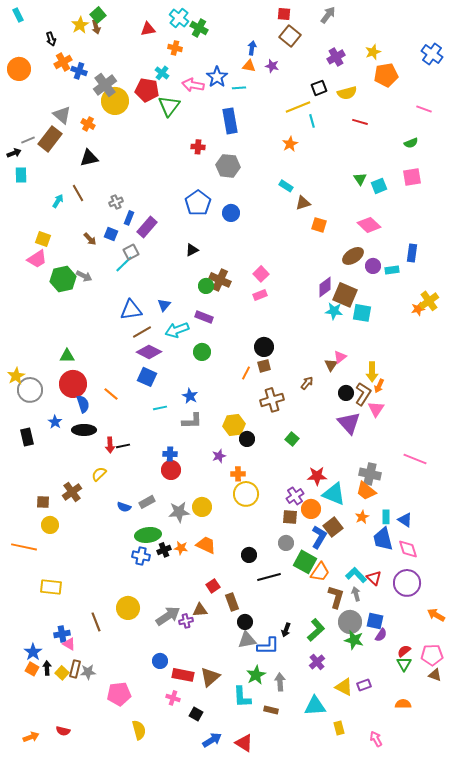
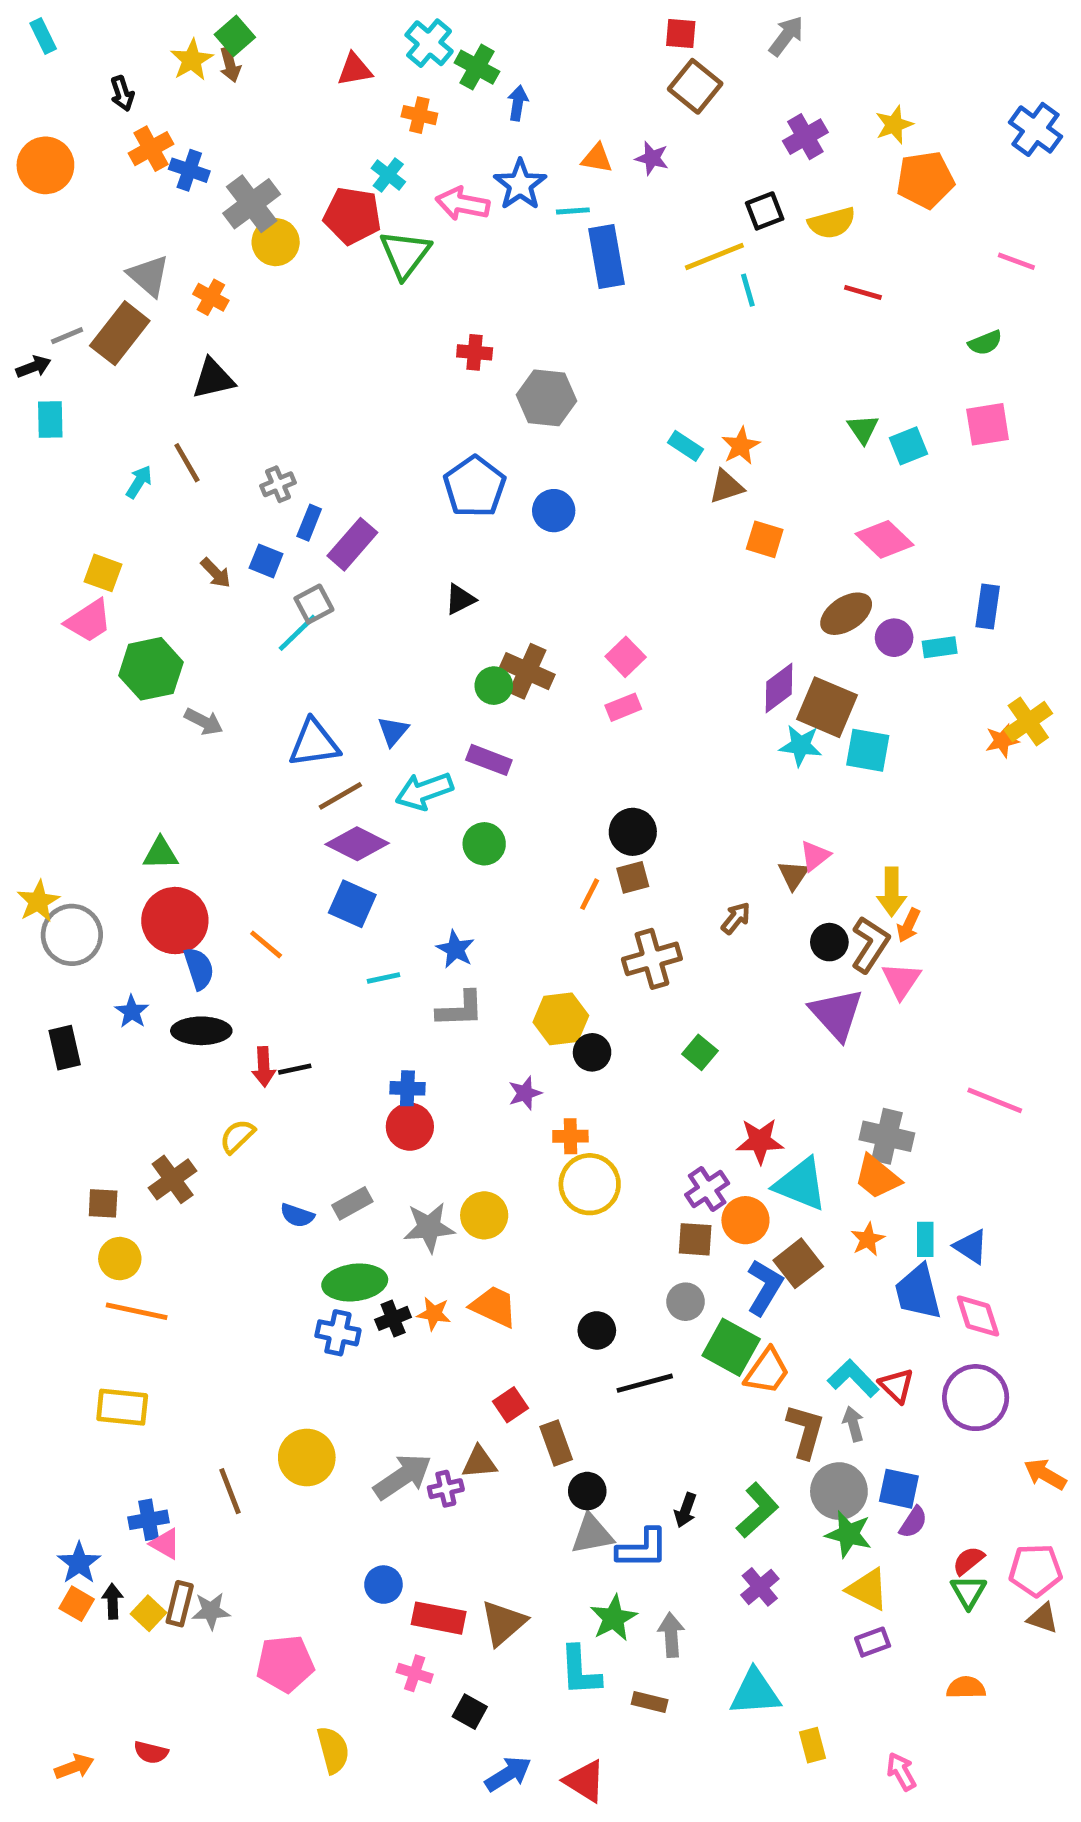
blue arrow: (252, 48) -> (518, 103), moved
yellow circle: (115, 101) -> (276, 242), size x0.7
blue rectangle: (230, 121) -> (606, 256), moved
orange star: (290, 144) -> (741, 446), moved
gray arrow: (84, 276) -> (204, 722), moved
orange line: (24, 547) -> (137, 1311), moved
yellow triangle: (344, 687) -> (868, 1589), moved

